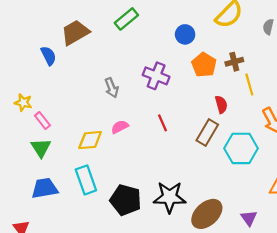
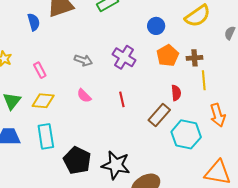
gray arrow: (112, 88) -> (83, 60), turned -60
pink rectangle: (42, 121) -> (40, 70), moved
pink semicircle: (120, 127) -> (84, 96), turned -119
yellow diamond: (90, 140) -> (43, 101), moved

